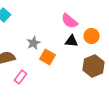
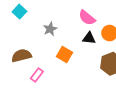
gray star: (34, 43) -> (50, 29), moved

